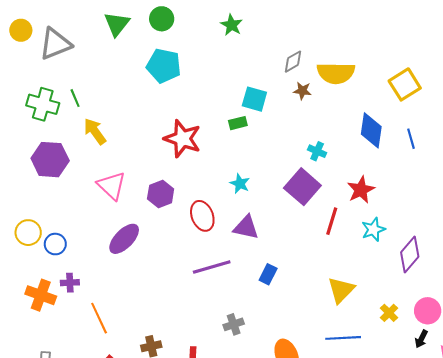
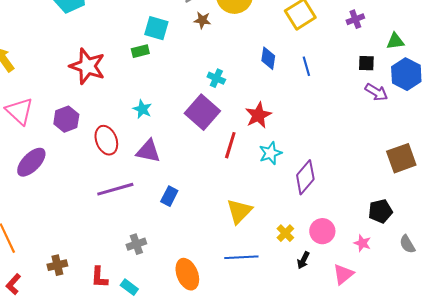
blue diamond: (371, 130) -> (268, 58), size x0.7
black arrow: (421, 339) -> (303, 260), moved

